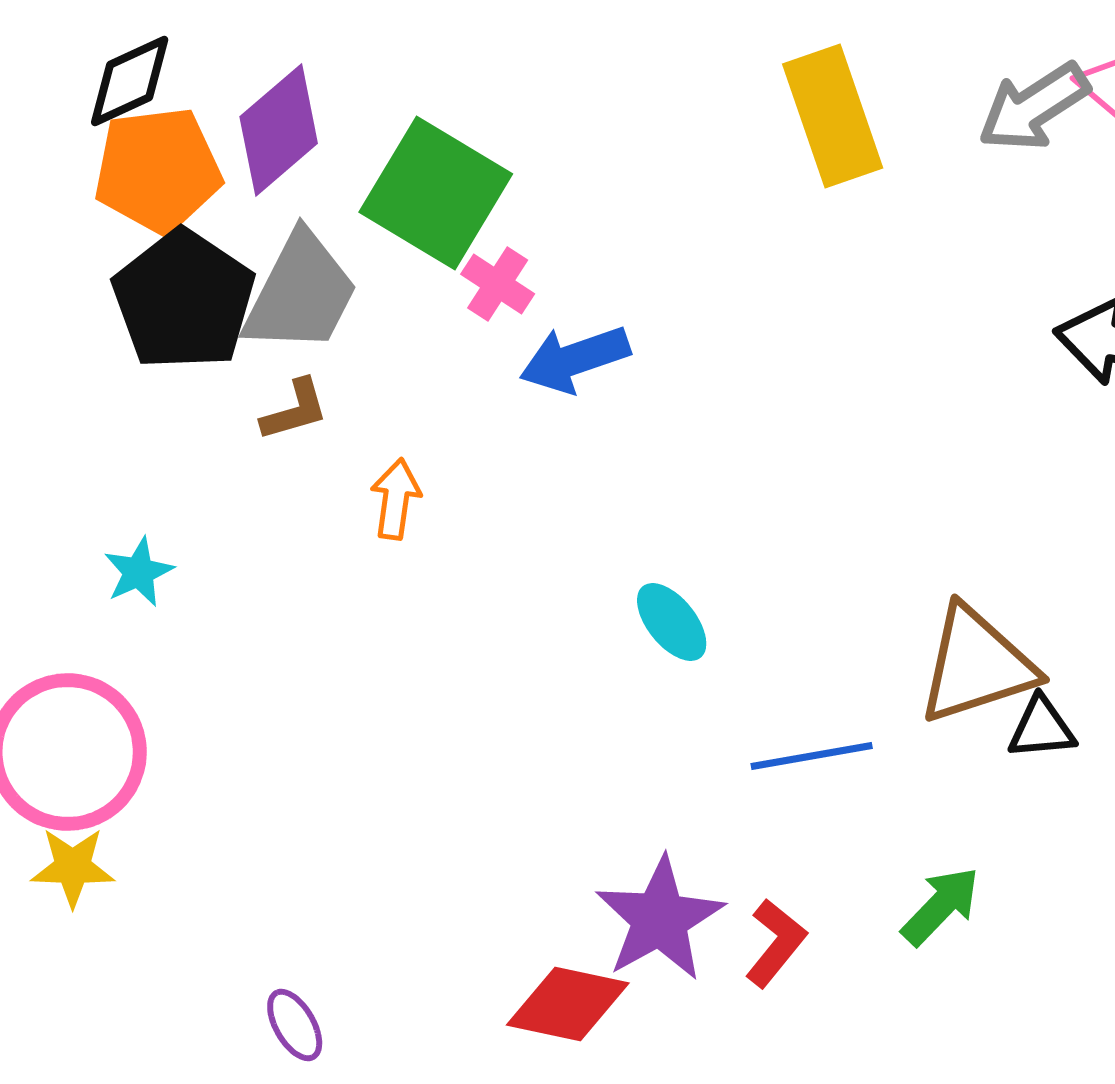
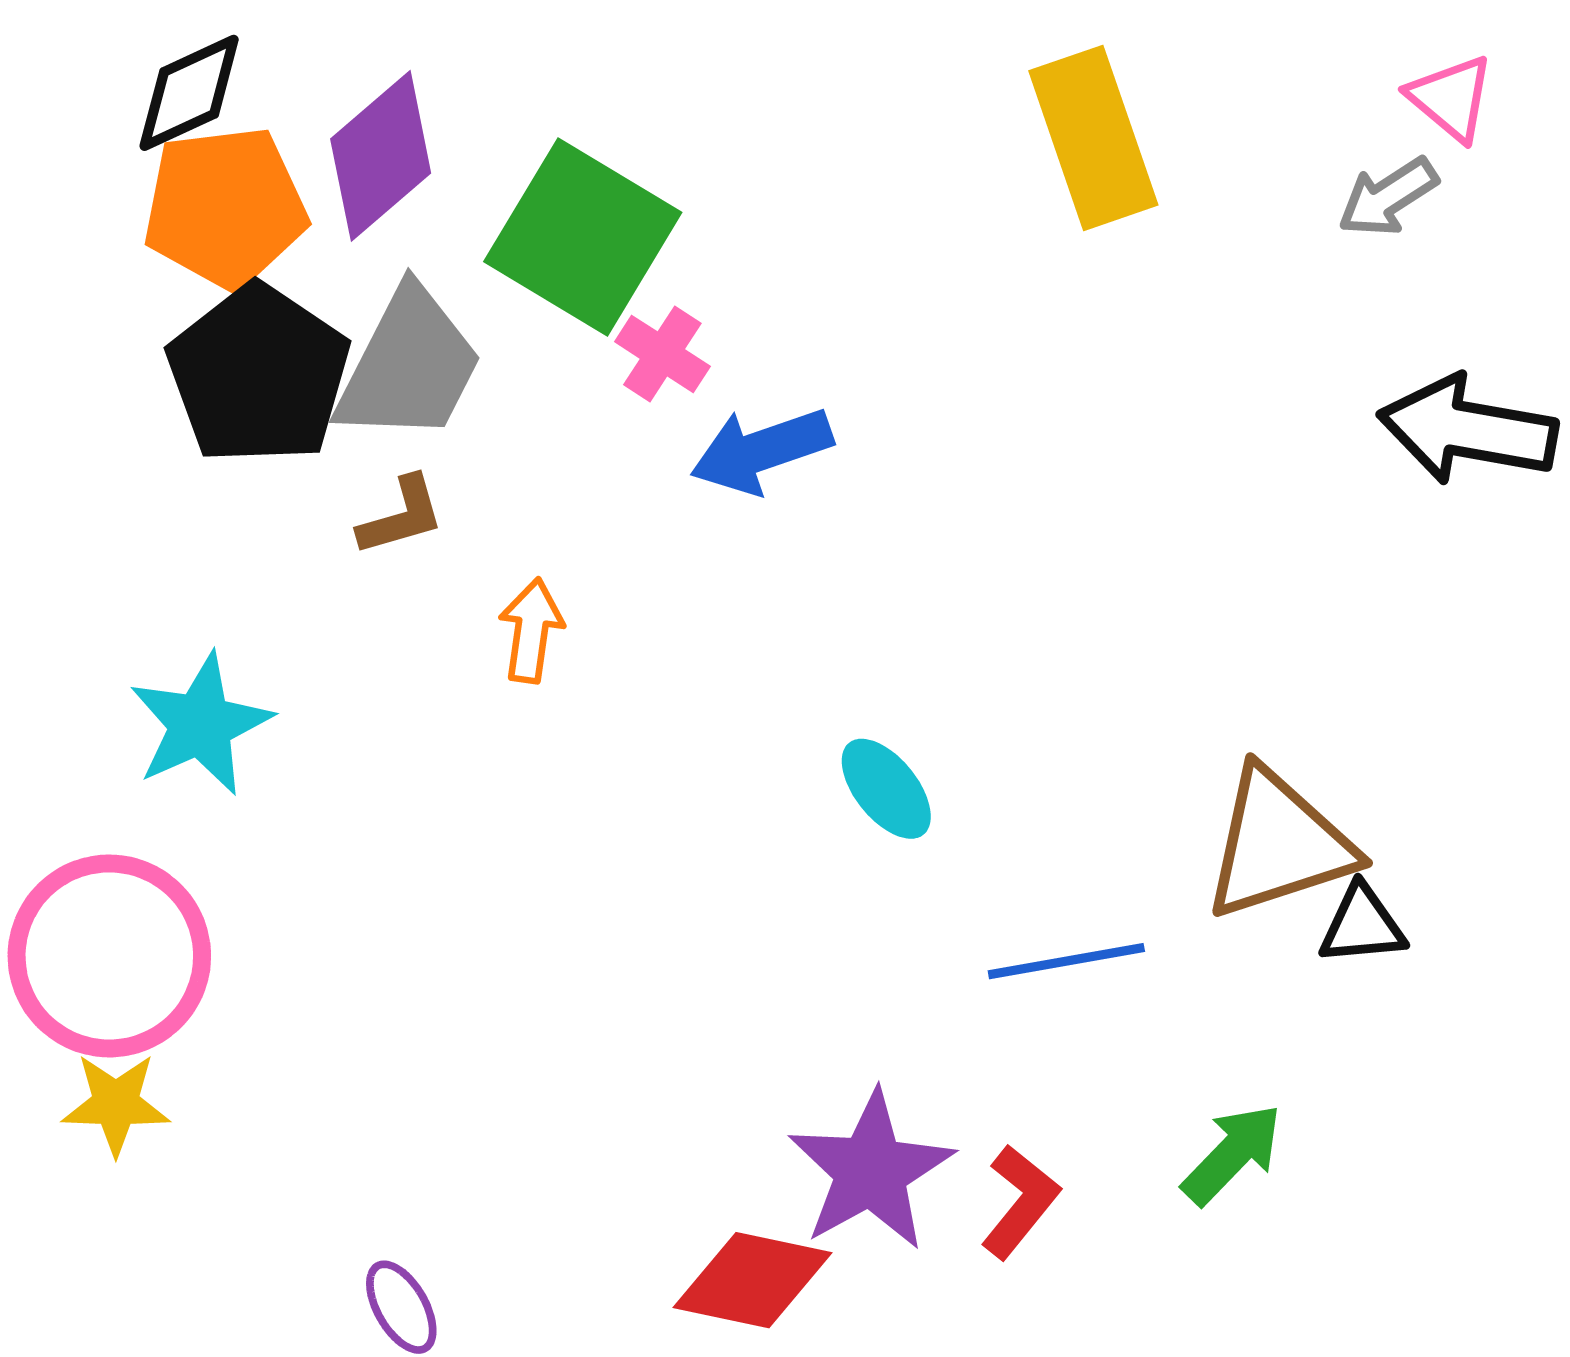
gray arrow: (1034, 107) -> (1388, 197), moved, size x0.7
cyan star: (139, 572) -> (201, 724), size x1.6

